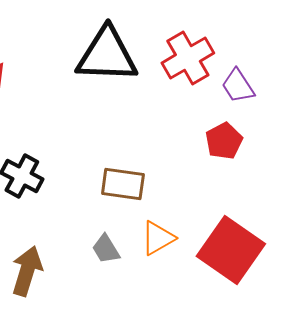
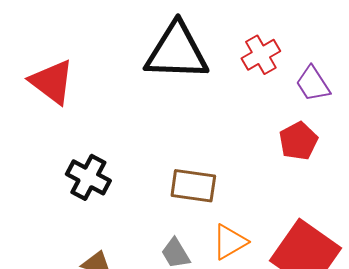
red cross: (188, 58) -> (261, 55), size x0.7

